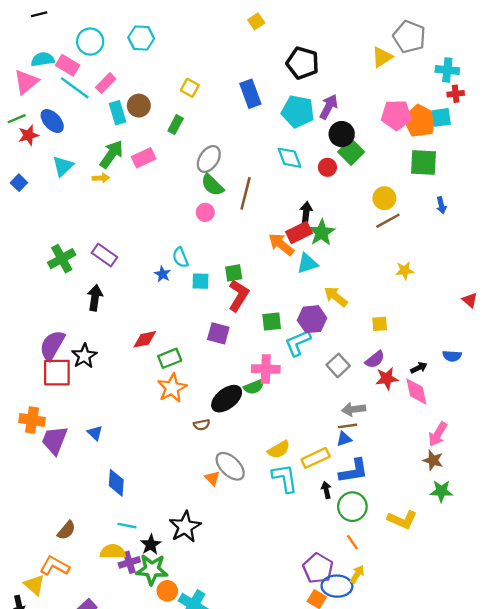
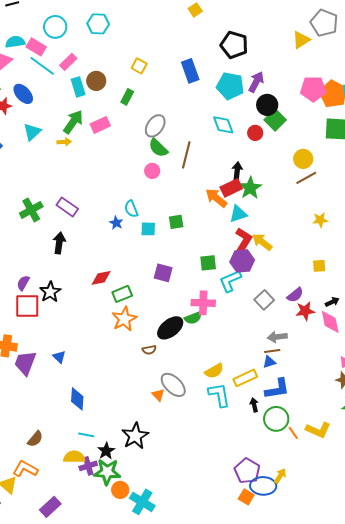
red L-shape: (238, 295) -> (243, 241), moved
yellow square: (380, 324) -> (319, 266), moved
purple semicircle: (52, 345) -> (23, 283), size x0.6
orange line: (352, 542) -> (293, 433), moved

